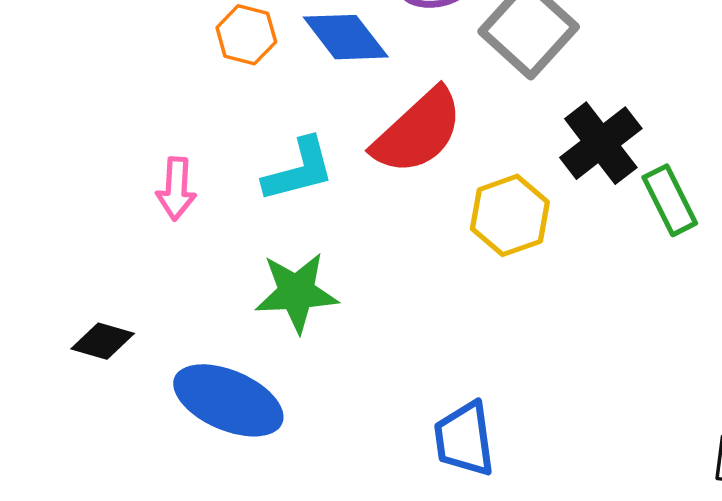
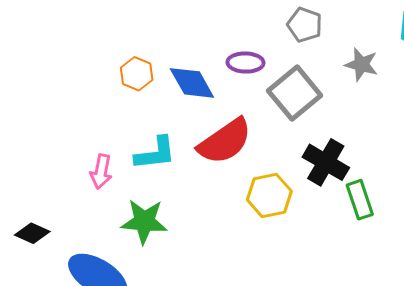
black cross: (601, 143) -> (326, 162), turned -30
pink arrow: (176, 189) -> (101, 172), moved

